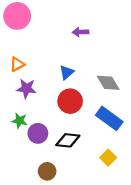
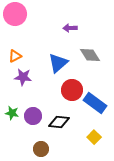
blue triangle: (67, 72) -> (58, 63), size x1.5
gray diamond: (108, 83) -> (90, 55), moved
red circle: (70, 101) -> (72, 90), moved
green star: (19, 121) -> (12, 113), moved

